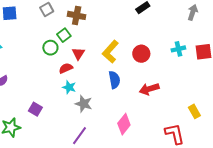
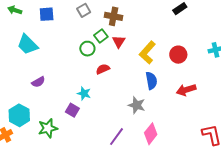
red triangle: (78, 54) -> (119, 42), moved
cyan star: (69, 87) -> (84, 93), moved
gray star: (84, 104) -> (137, 105), moved
pink diamond: (124, 124) -> (151, 134), moved

